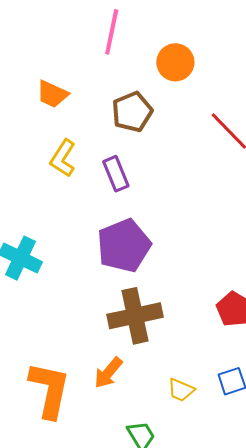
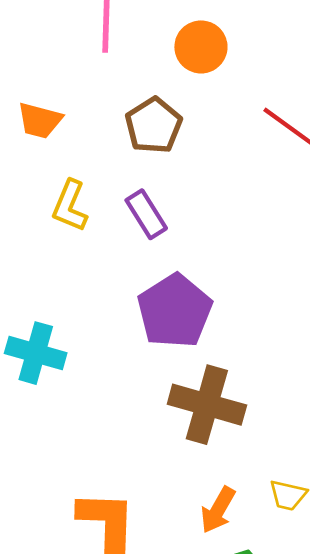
brown cross: (135, 316) -> (207, 405), turned 38
orange arrow: (108, 373) -> (218, 510), moved

